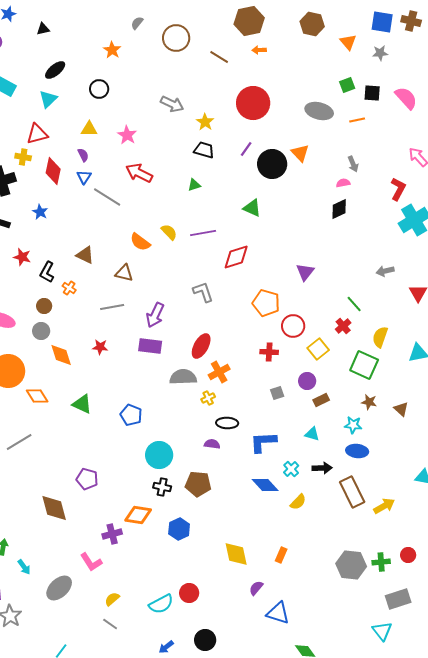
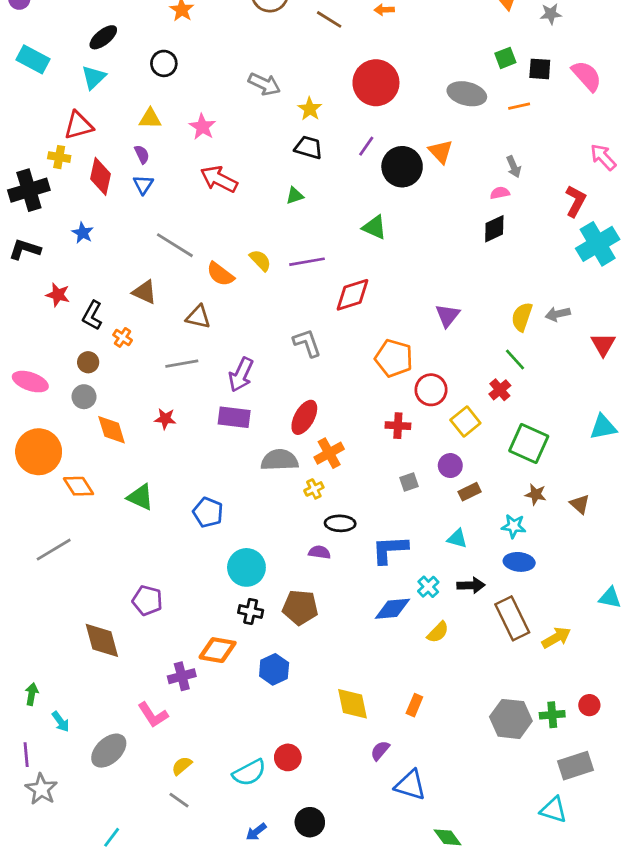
gray line: (107, 197) -> (175, 245), moved
yellow semicircle: (380, 337) -> (522, 317), moved
blue diamond: (265, 485) -> (392, 609), turned -52
cyan triangle: (382, 631) -> (554, 810), turned -35

